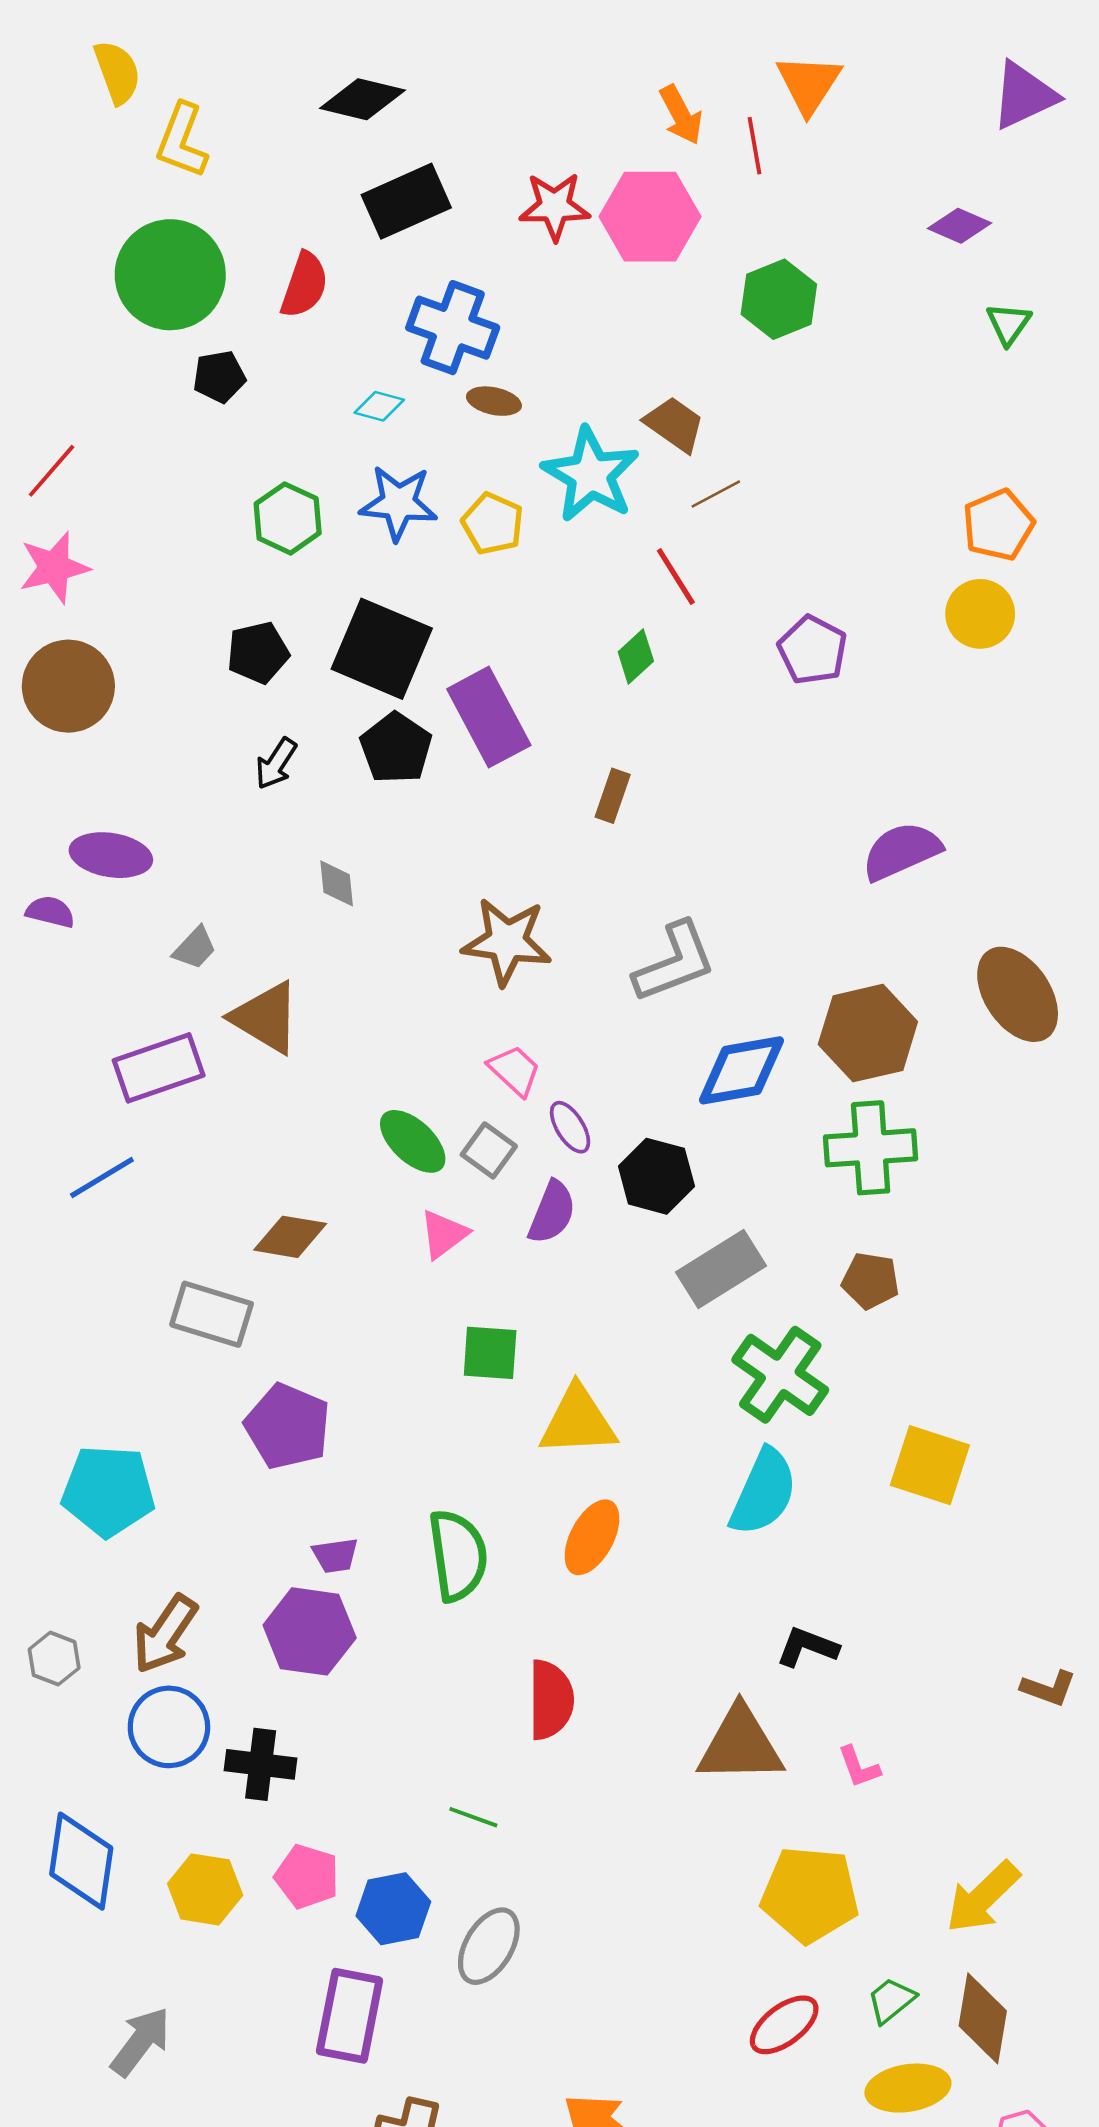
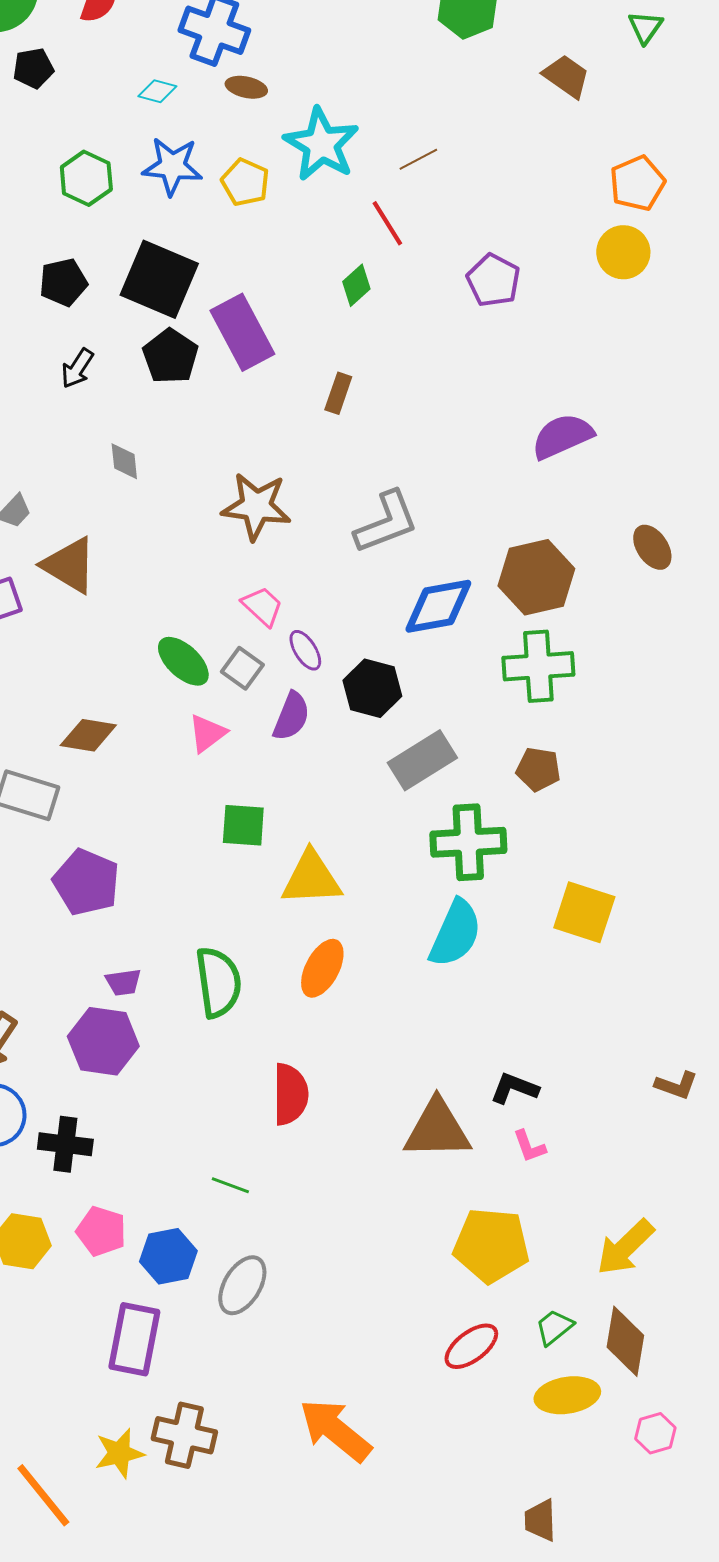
brown trapezoid: (675, 424) -> (566, 76), moved
brown ellipse: (1018, 994) -> (652, 547), size x0.6
green cross: (780, 1375) -> (468, 842), turned -38
black L-shape: (807, 1647) -> (514, 1088), moved

